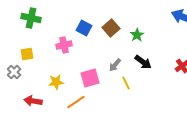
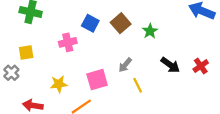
black arrow: (143, 62) -> (170, 65), moved

